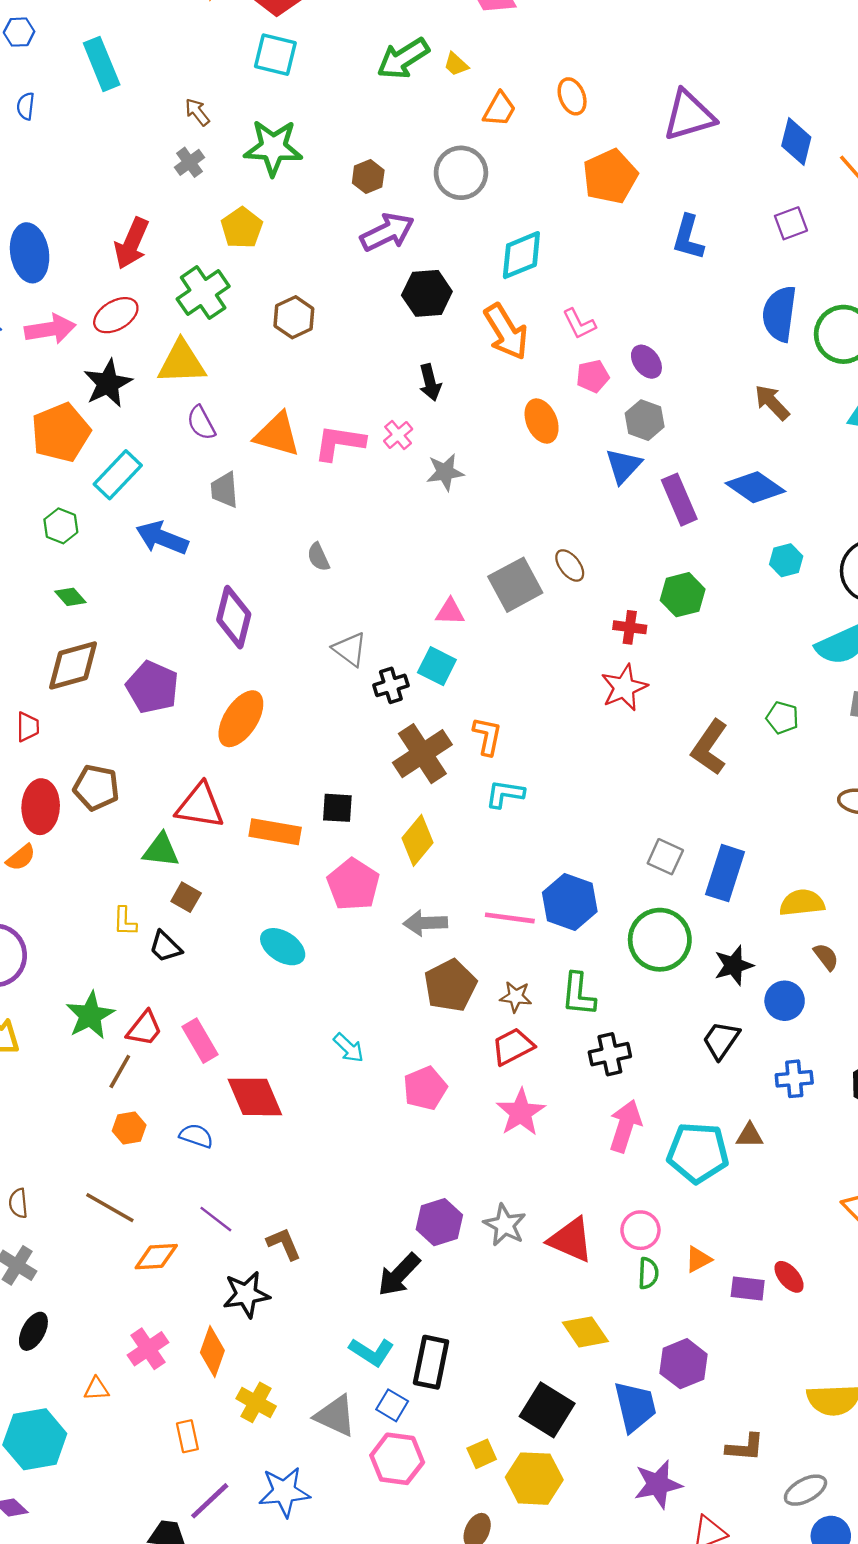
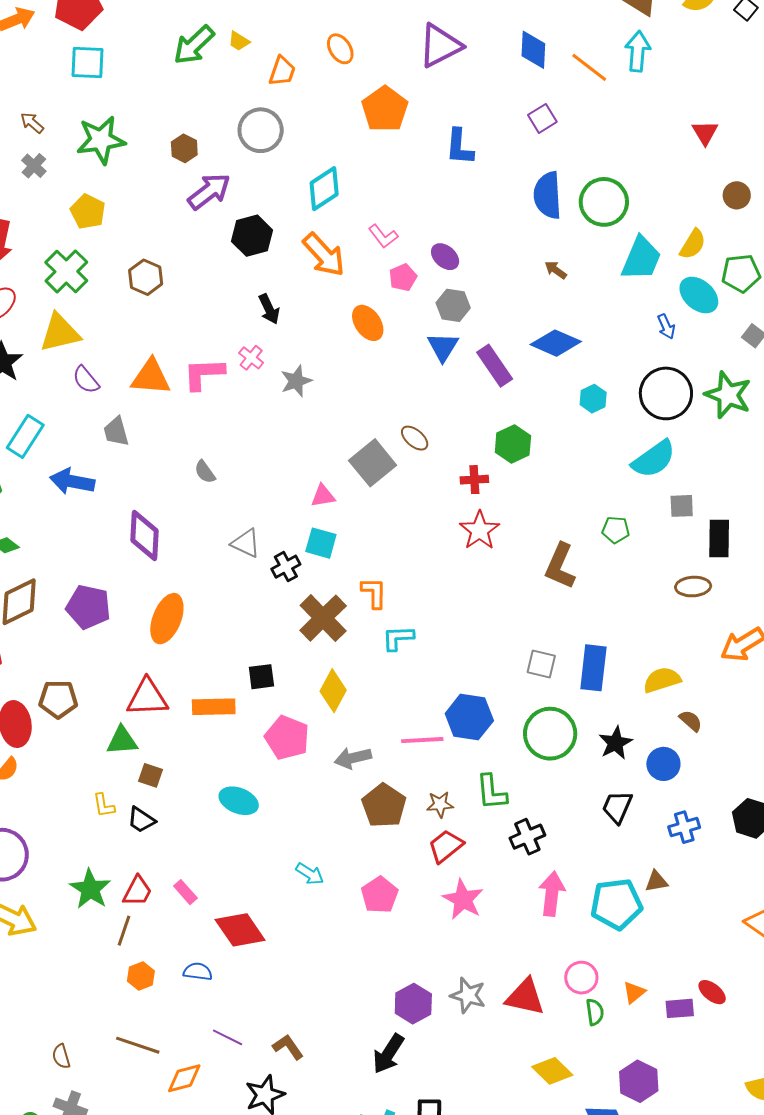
brown arrow: (772, 402) -> (556, 270), size x0.7
pink rectangle: (200, 1041) -> (185, 892), size x0.7

